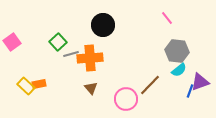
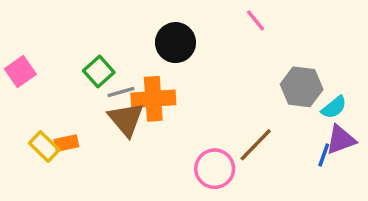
pink line: (167, 18) -> (256, 20), moved
cyan semicircle: (179, 70) -> (334, 107), moved
brown triangle: (91, 88) -> (126, 119), moved, size x1.6

